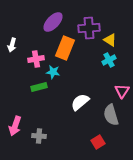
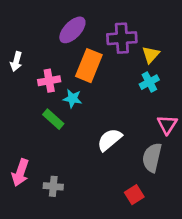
yellow triangle: (110, 40) -> (151, 55), turned 40
green rectangle: (39, 87) -> (53, 119), turned 56
gray semicircle: (111, 115) -> (152, 158), turned 30

